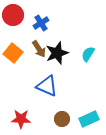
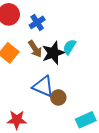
cyan semicircle: (88, 54) -> (69, 47), moved
brown circle: (62, 119) -> (58, 97), moved

